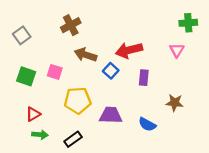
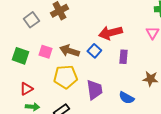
gray square: (22, 35) -> (31, 20), moved
brown arrow: (86, 55) -> (69, 51), moved
purple trapezoid: (111, 115) -> (94, 90), turned 80

